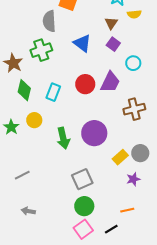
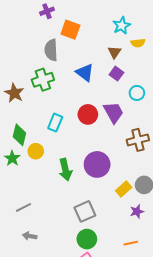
purple trapezoid: (110, 82) -> (113, 112), turned -55
green diamond: (24, 90) -> (19, 135), moved
gray arrow: (28, 211) -> (30, 236), moved

